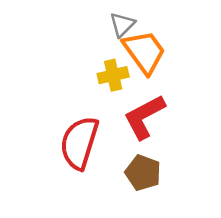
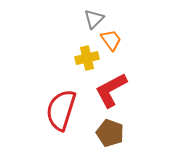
orange trapezoid: (144, 52) -> (111, 40), size x0.6

